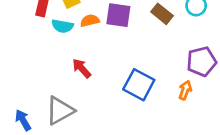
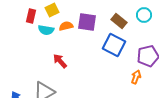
blue square: (139, 85) -> (114, 45), moved

